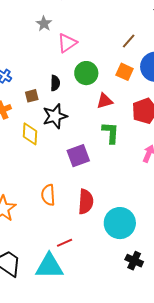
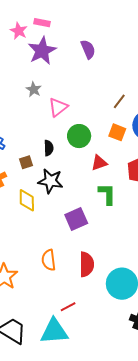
black star: (55, 116) -> (50, 181), turned 30

